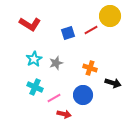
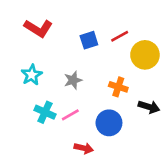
yellow circle: (110, 16) -> (145, 55), moved
cyan star: (34, 59) -> (32, 75), moved
pink line: (54, 98) -> (70, 115), moved

